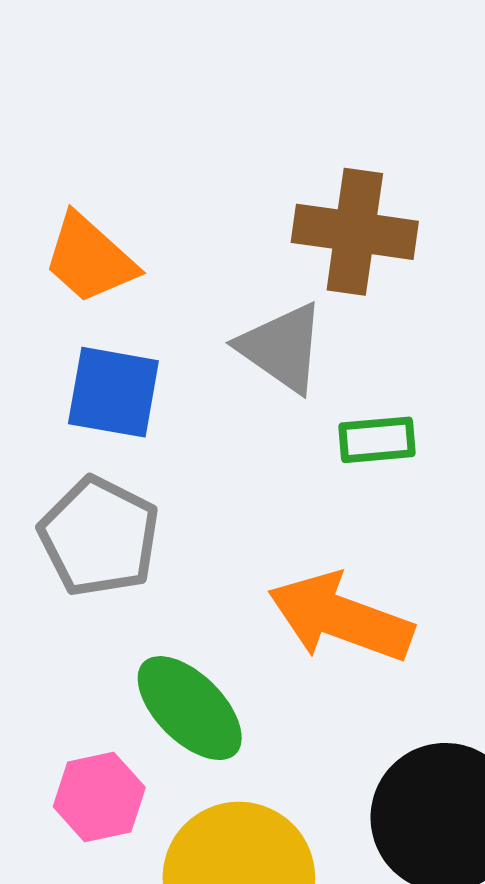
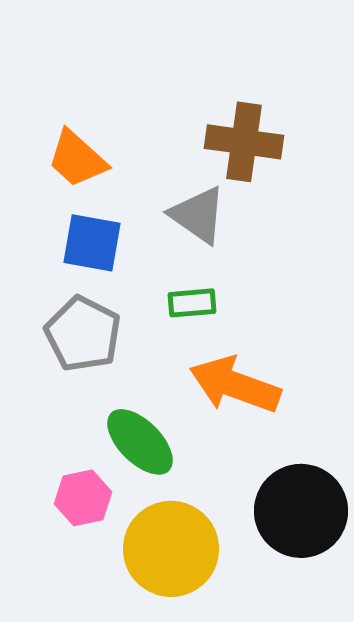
green rectangle: (377, 440) -> (192, 303), moved

